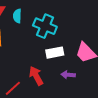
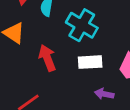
red arrow: (36, 76) -> (47, 58), moved

